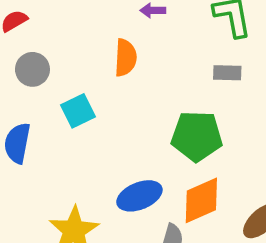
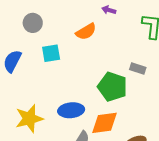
orange semicircle: (126, 58) -> (86, 32), turned 40
gray rectangle: (227, 73) -> (138, 68), moved

